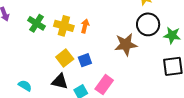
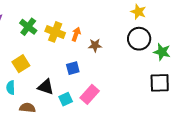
brown star: (126, 44) -> (95, 45), moved, size x0.6
yellow square: (65, 58) -> (21, 64), moved
cyan semicircle: (25, 86) -> (11, 88), turned -128

